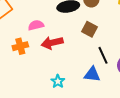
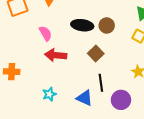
pink semicircle: (36, 25) -> (45, 33), turned 56
orange cross: (20, 46) -> (12, 72), moved

